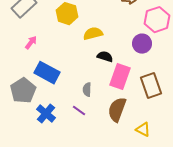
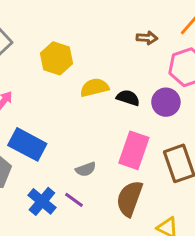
black semicircle: (105, 57) -> (128, 98), moved
gray semicircle: (87, 90) -> (86, 169), turned -112
blue cross: (46, 114) -> (42, 201), moved

